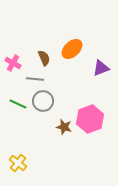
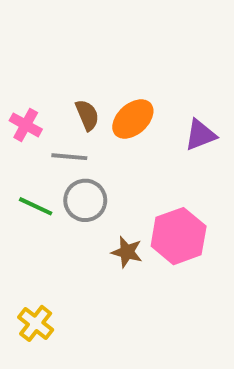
orange ellipse: (72, 49) -> (133, 119), moved

